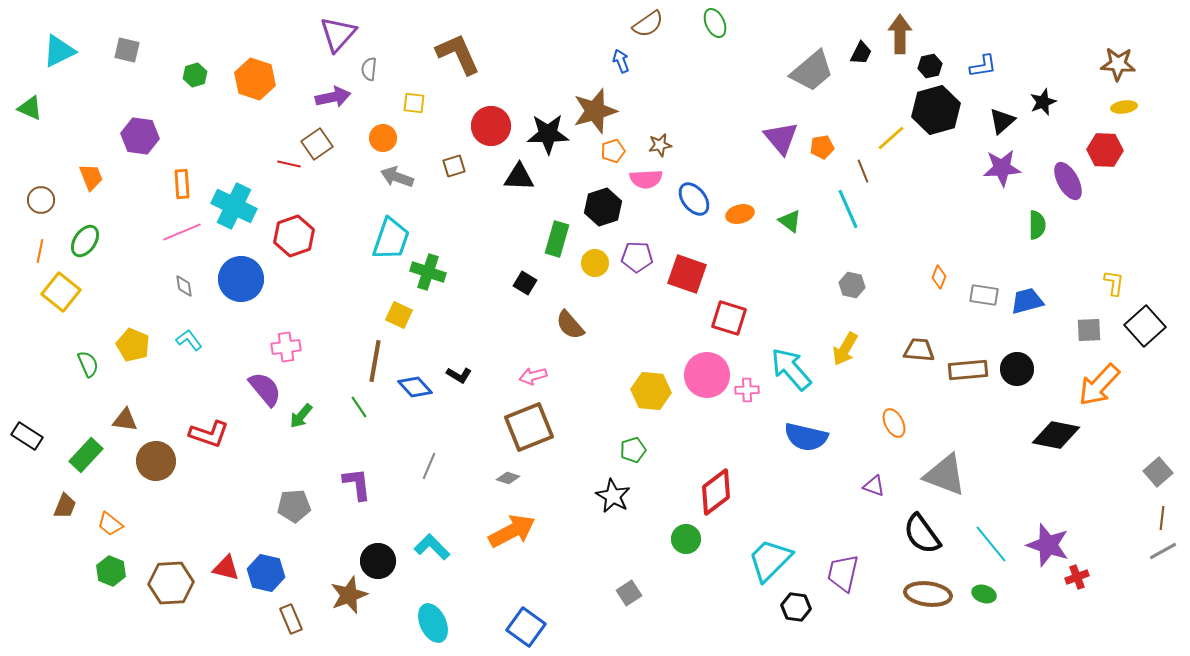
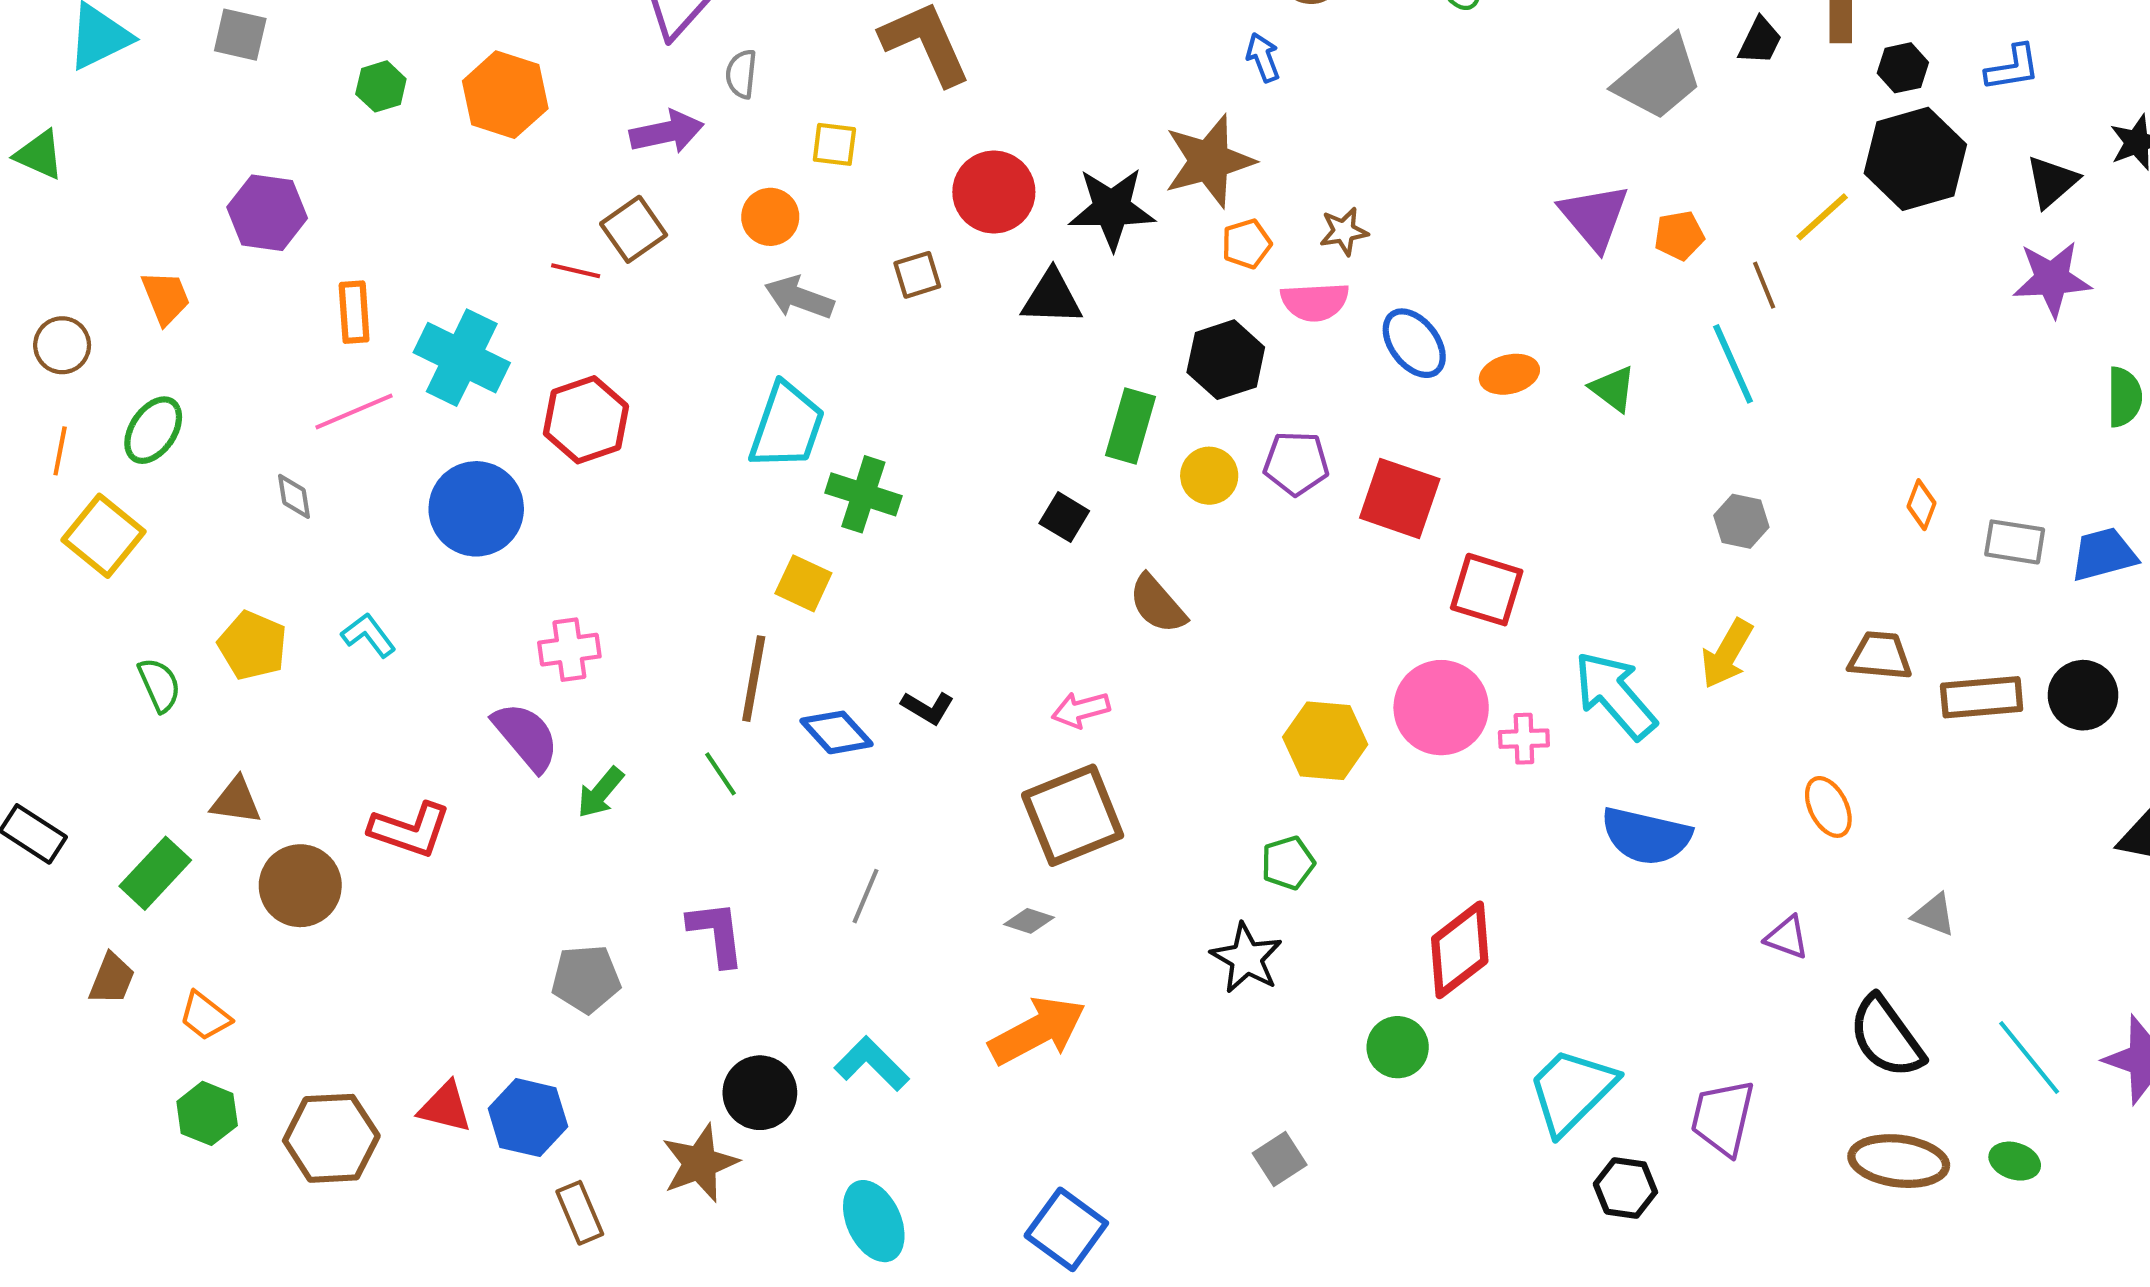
gray diamond: (184, 286) -> (294, 496), moved
gray triangle: (945, 475) -> (1934, 915), size x0.5

